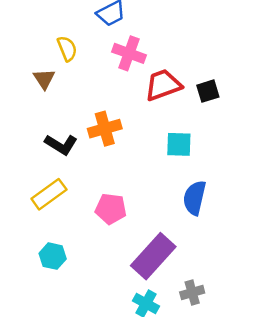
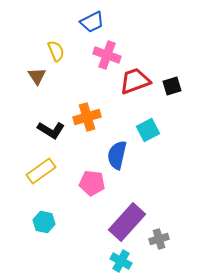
cyan square: (179, 144) -> (148, 130), turned -30
blue semicircle: (195, 198) -> (117, 155), moved
gray cross: (192, 293) -> (159, 239), moved

